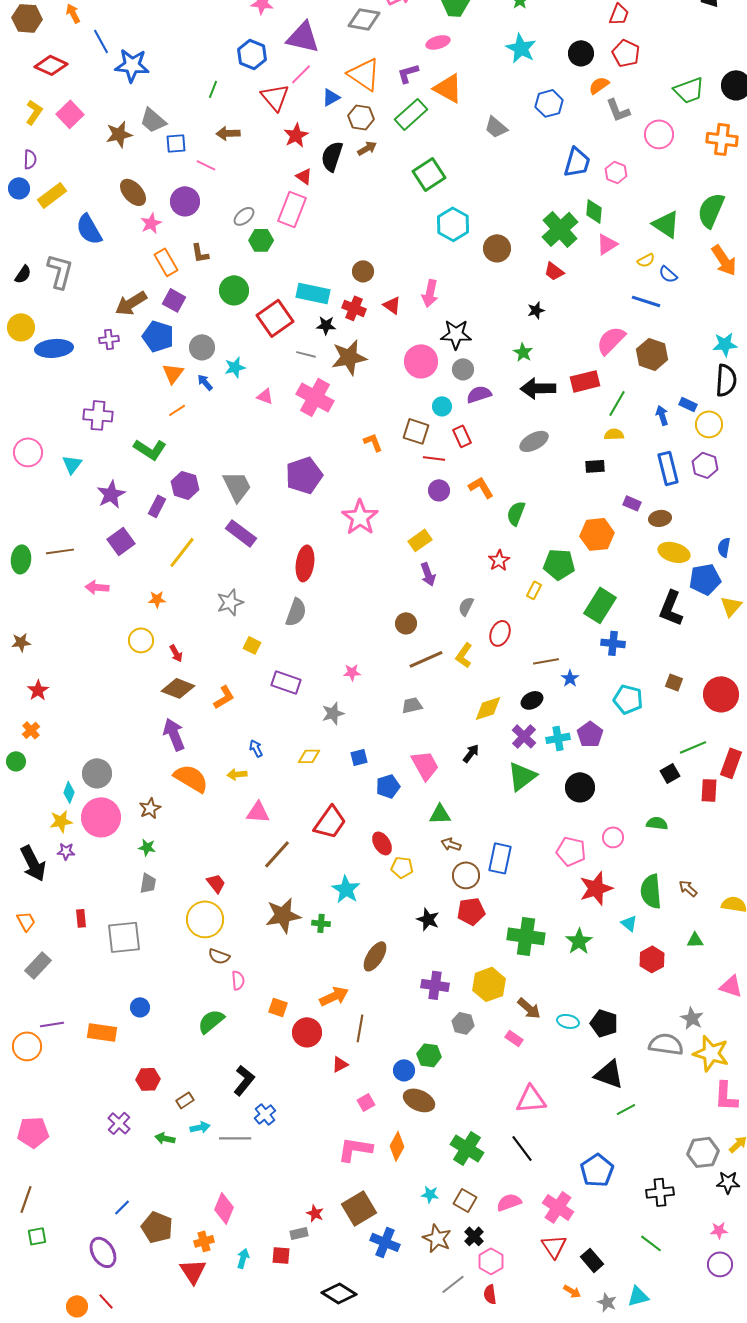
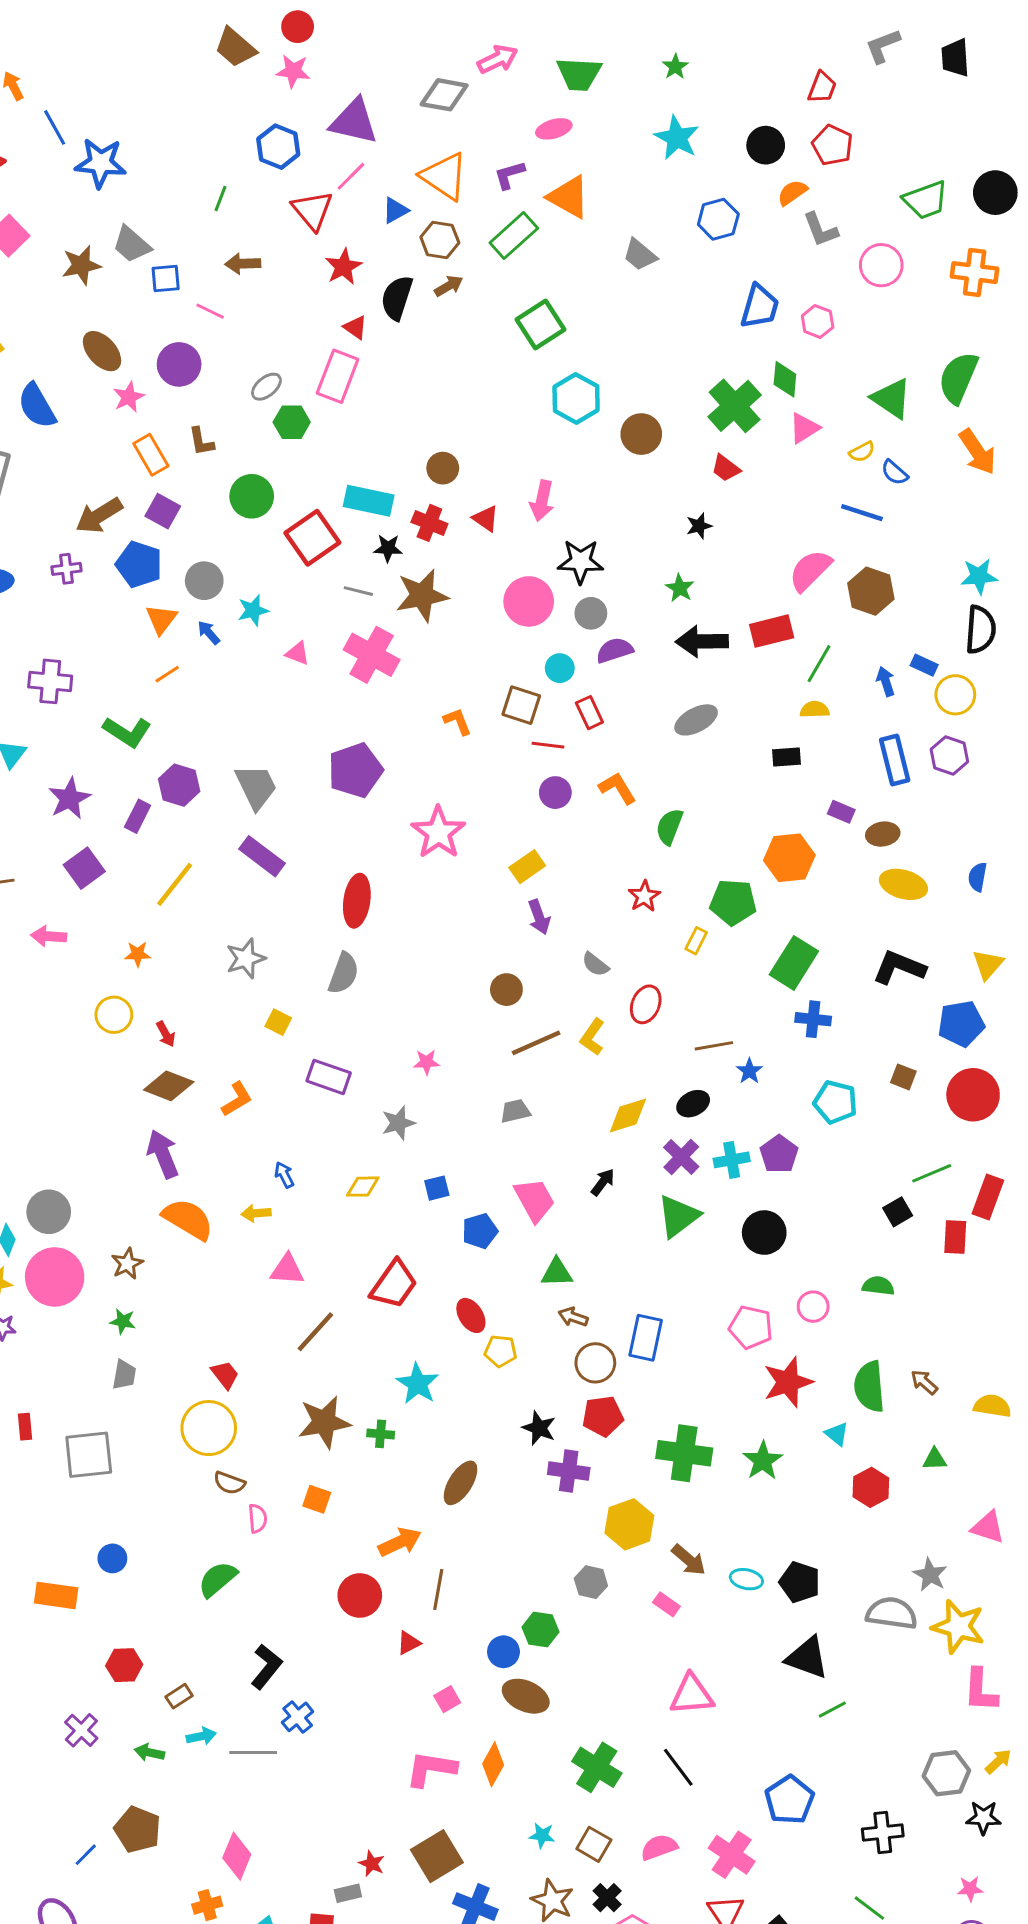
blue pentagon: (705, 579) -> (961, 1024), moved
gray semicircle: (466, 606) -> (595, 964), turned -78
black L-shape: (671, 608) -> (899, 967), turned 90
purple cross: (435, 985) -> (569, 1471), moved
orange square: (278, 1007) -> (317, 1499), moved
brown pentagon: (157, 1227) -> (138, 1830), moved

